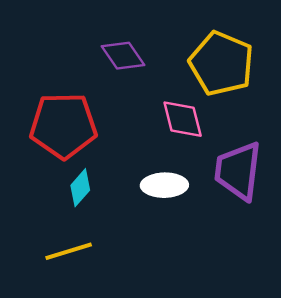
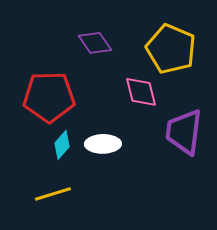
white ellipse: (164, 185) -> (103, 144), moved

